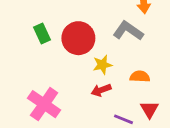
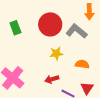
red circle: (78, 38) -> (50, 24), moved
red arrow: (101, 90) -> (52, 79), moved

